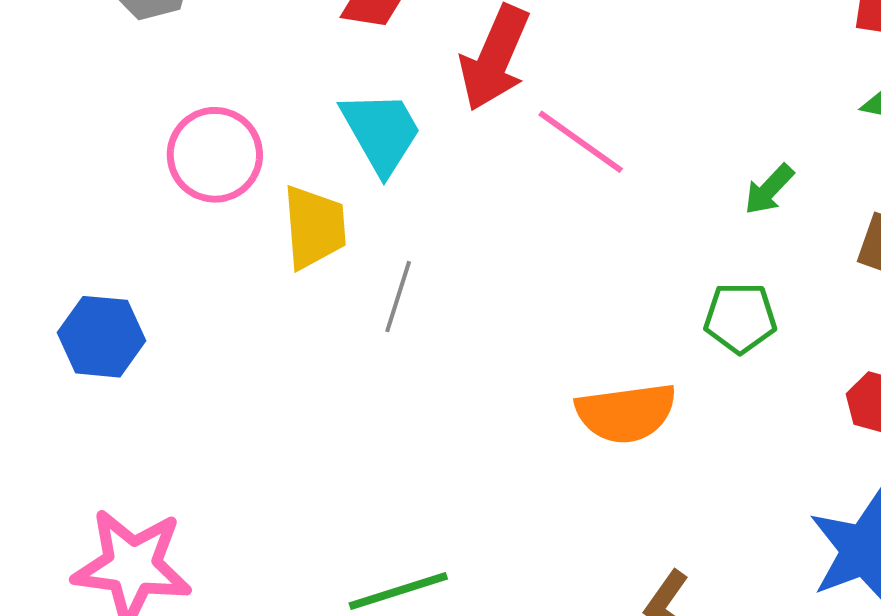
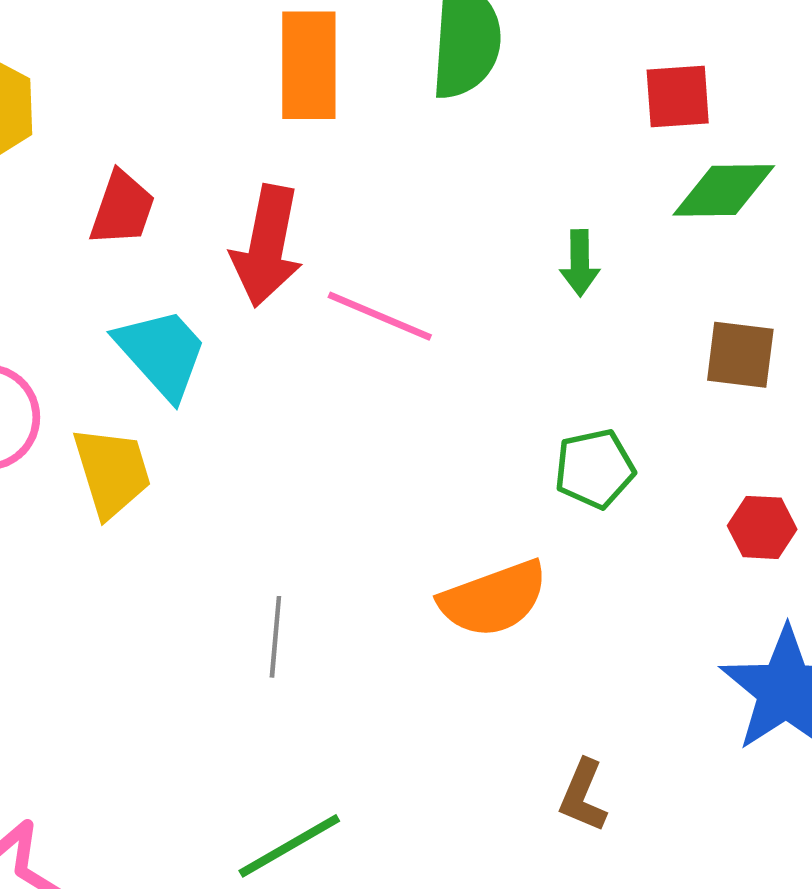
green arrow: (769, 189) -> (580, 263), moved, turned -32
gray line: (398, 297) -> (275, 637), moved

